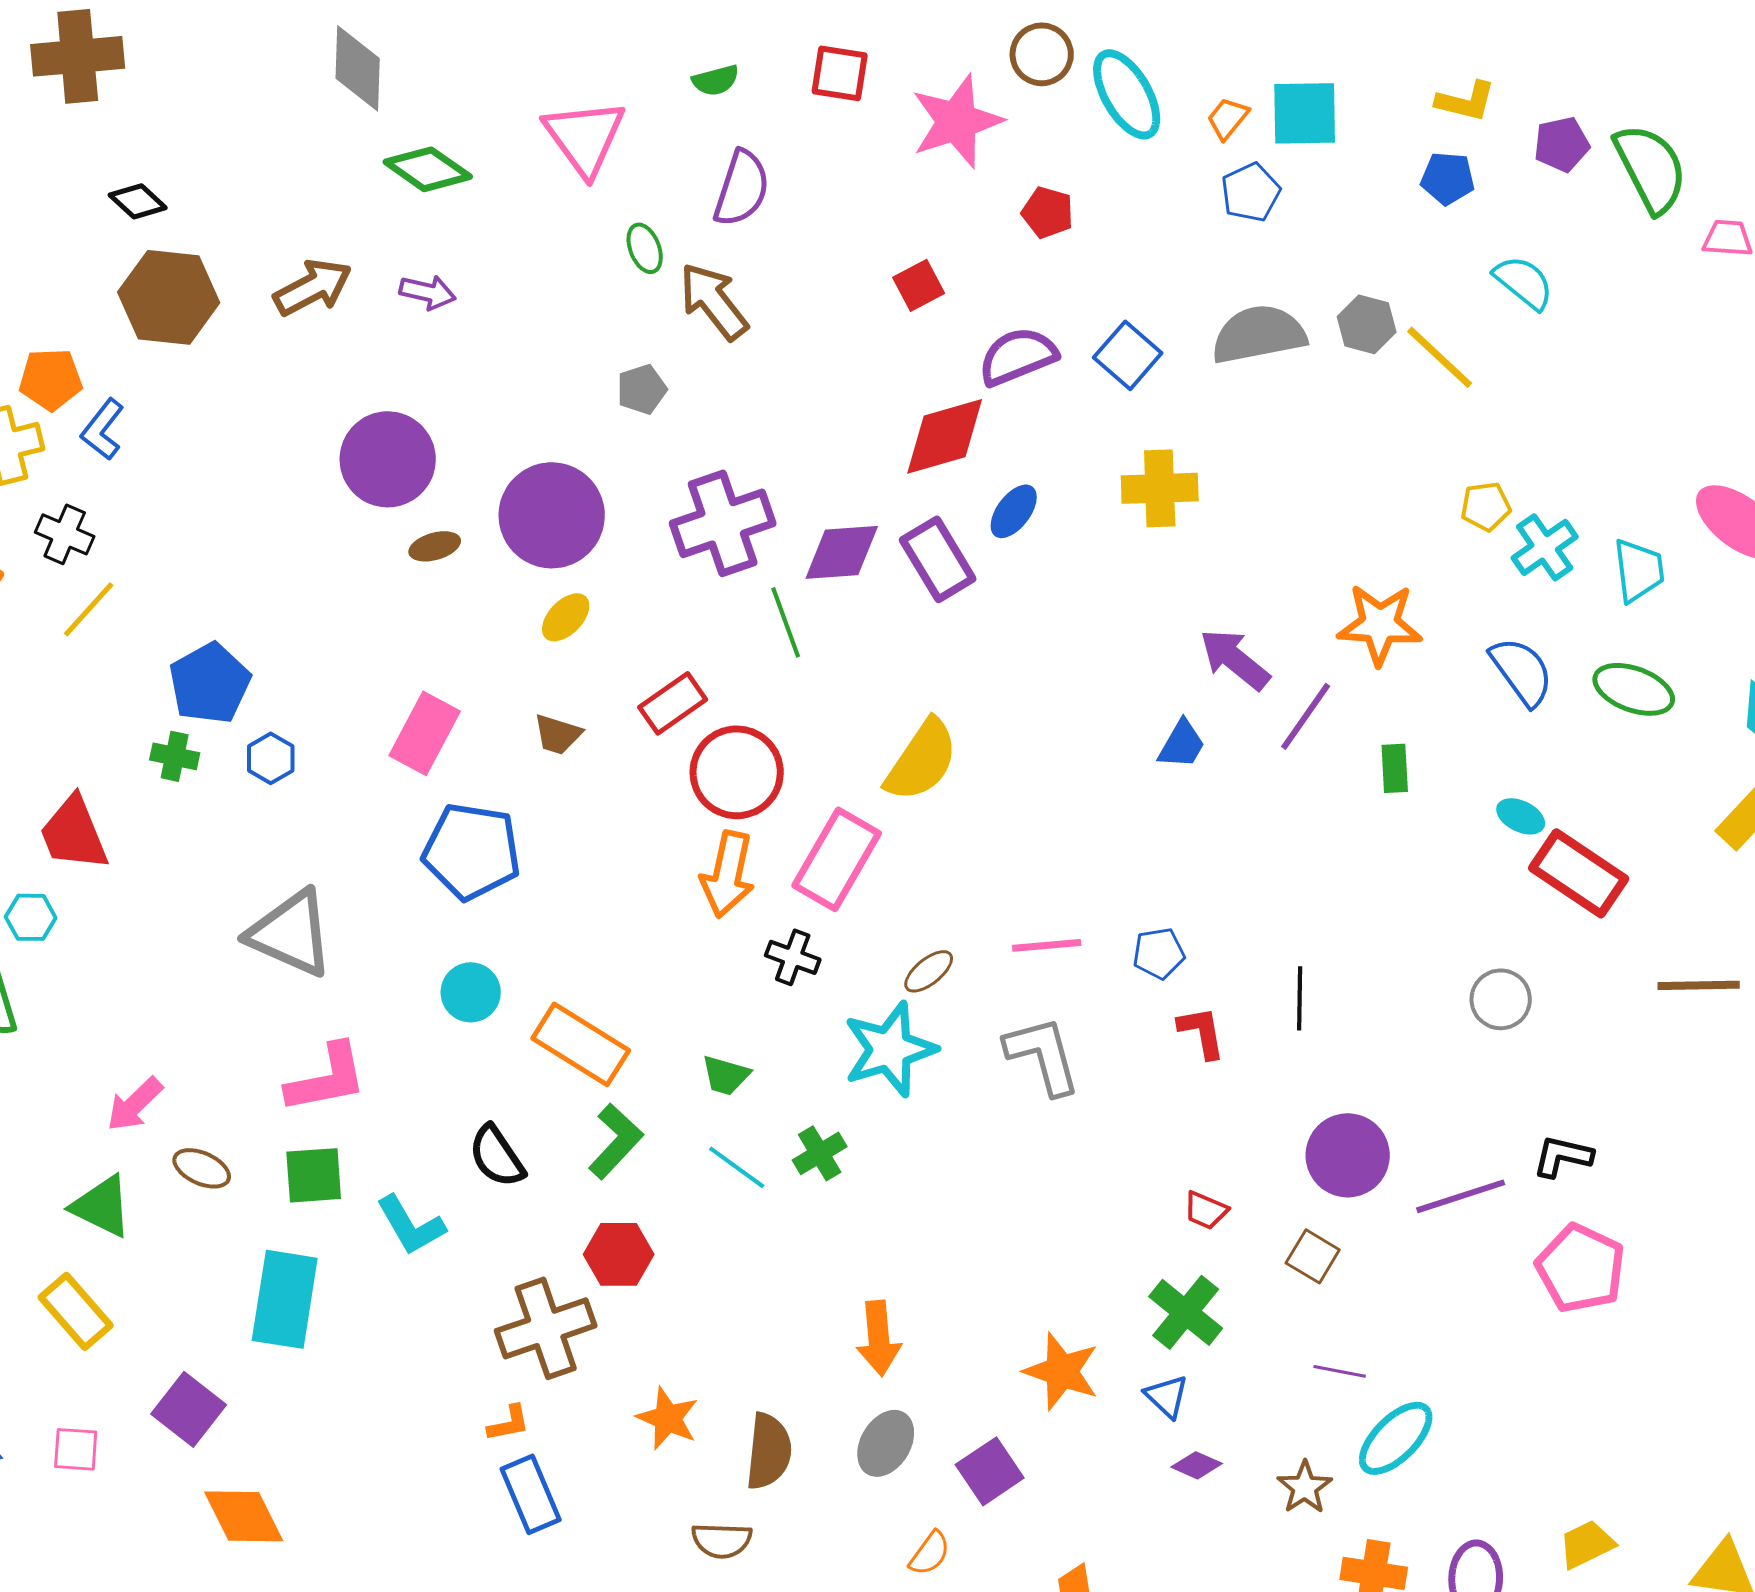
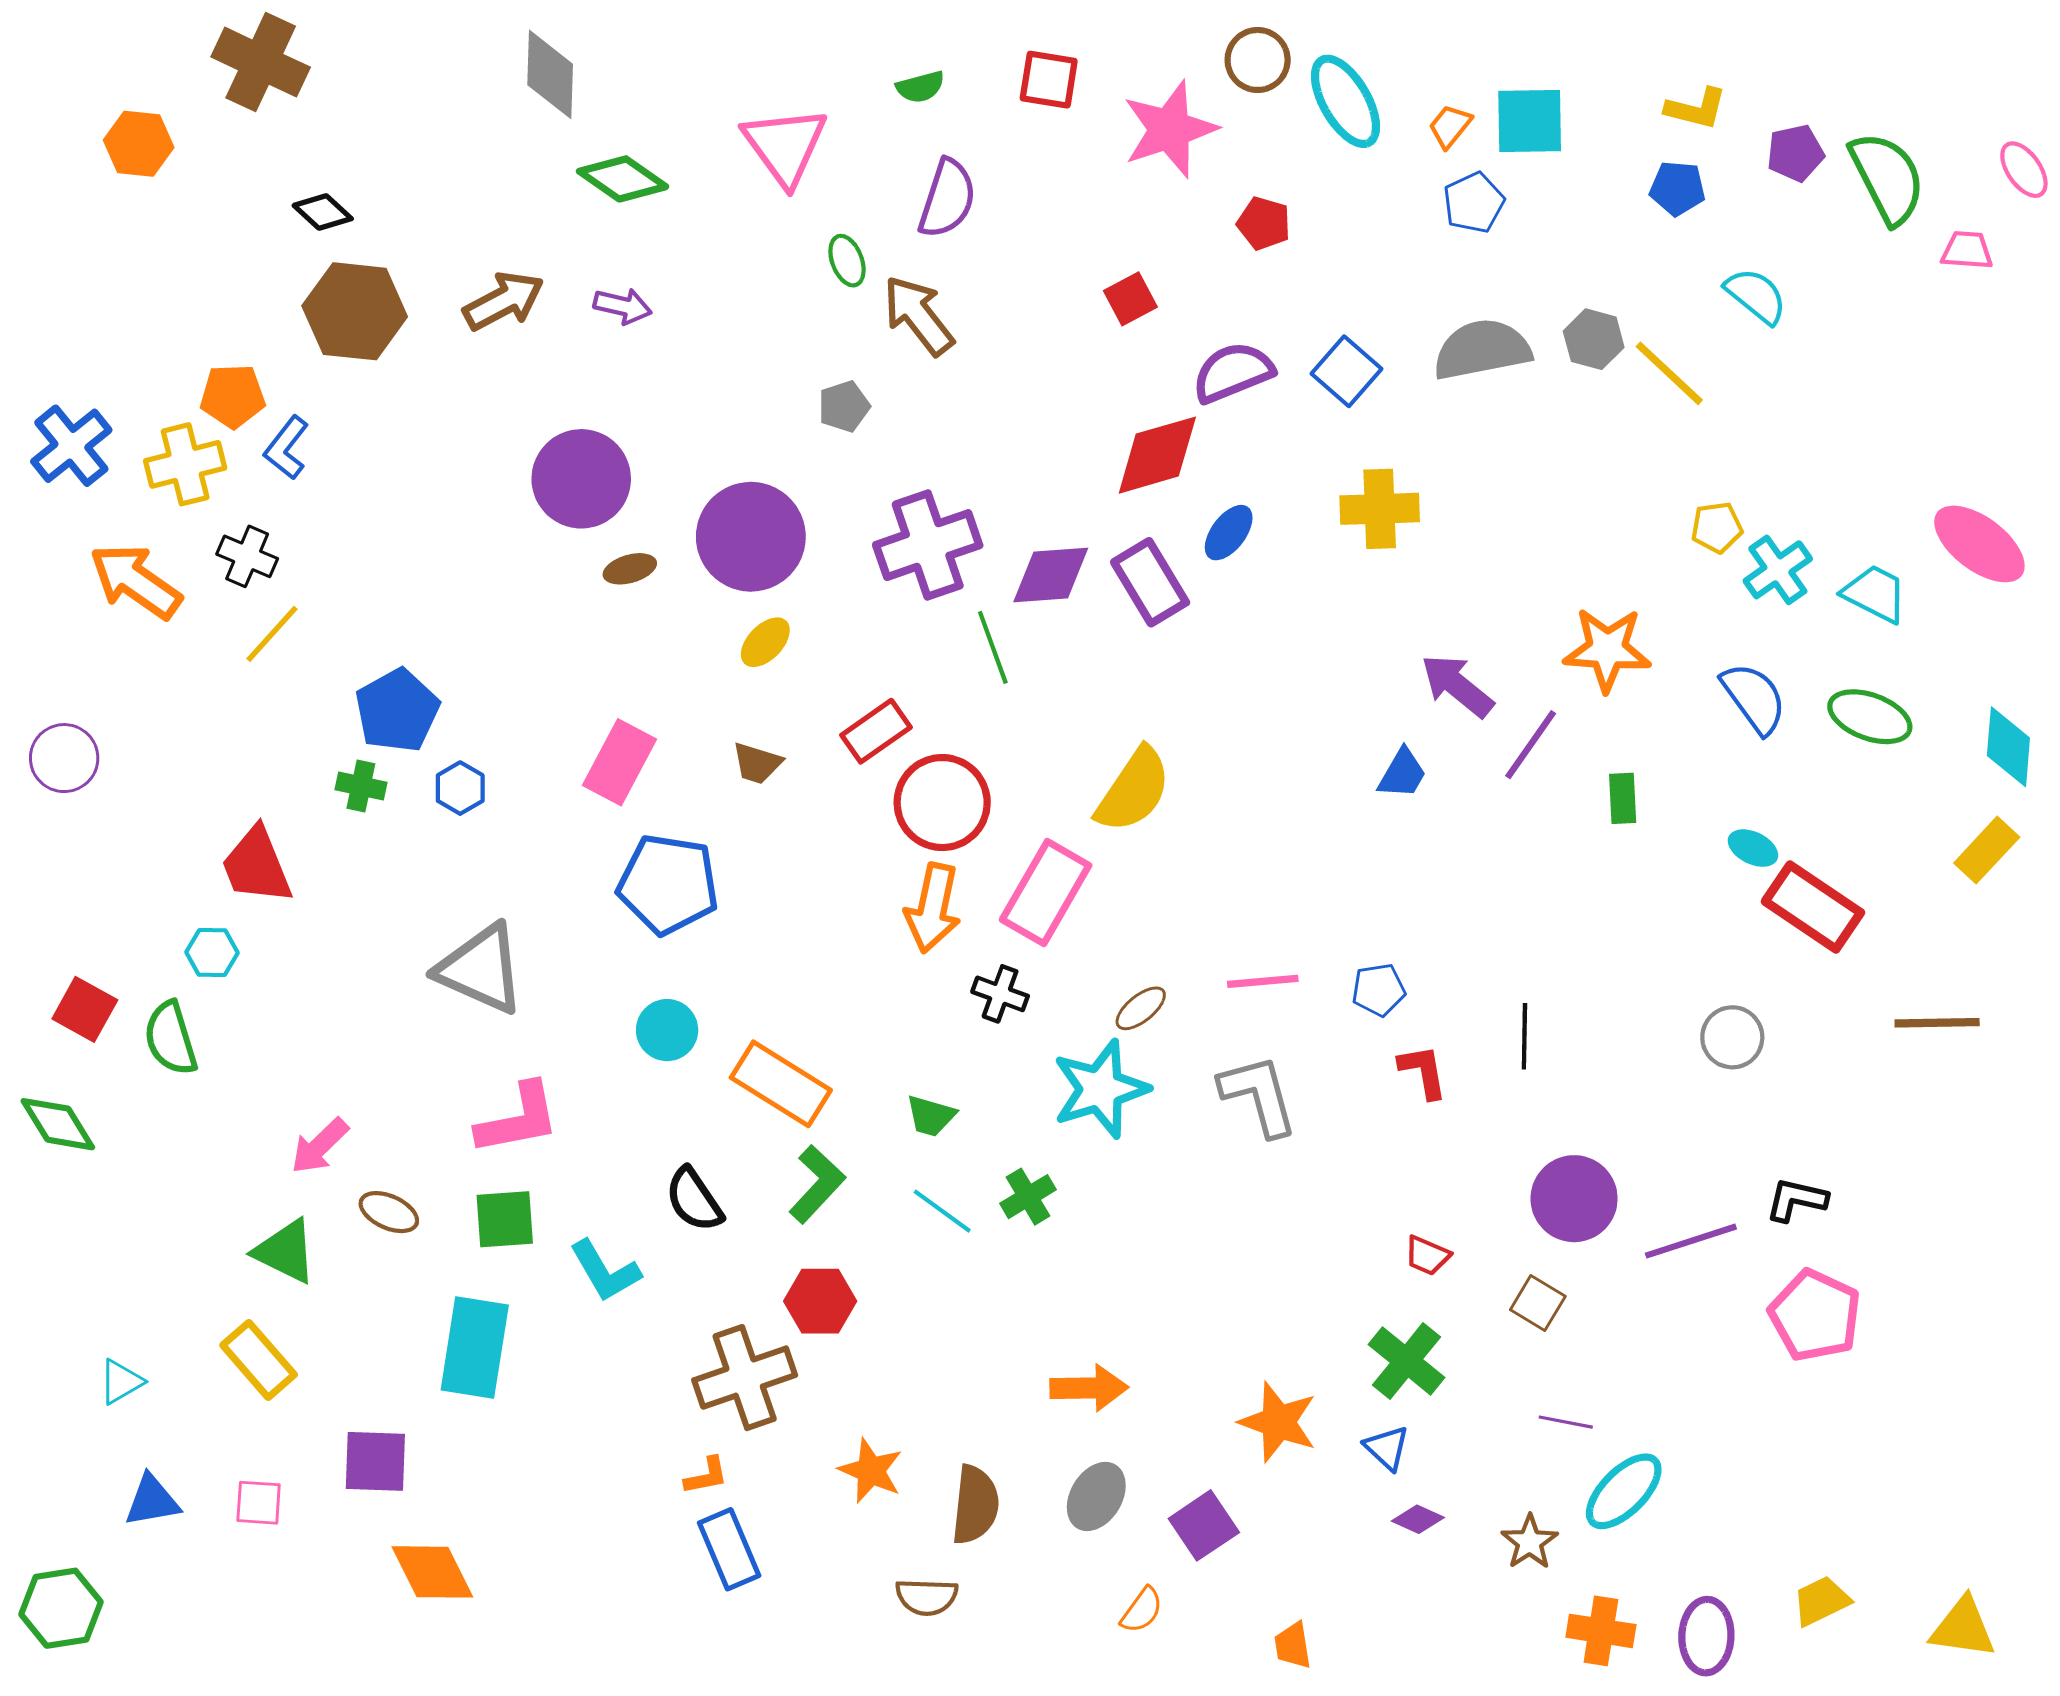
brown cross: (78, 56) -> (261, 62), turned 30
cyan trapezoid: (1639, 570) -> (1875, 594), turned -56
orange arrow: (879, 1338) -> (1089, 1388), turned -86
purple square: (189, 1409) -> (375, 1461), turned -36

